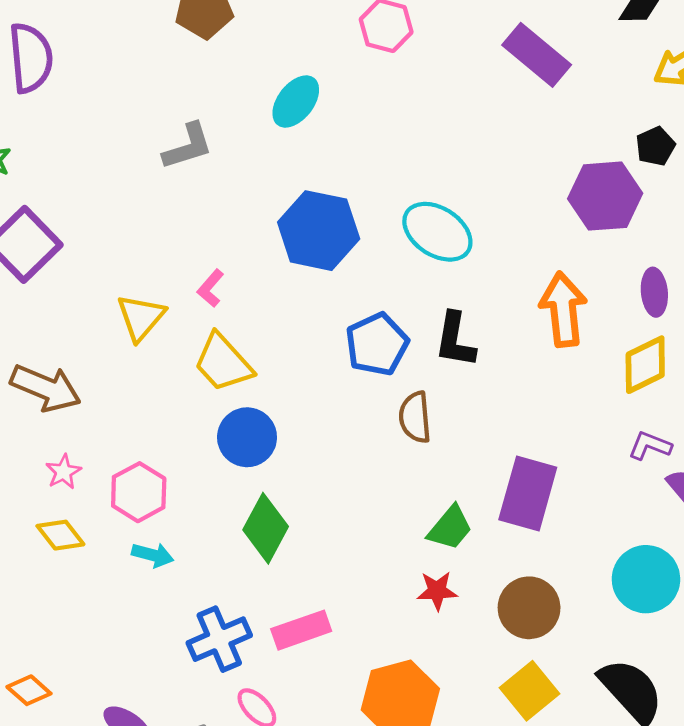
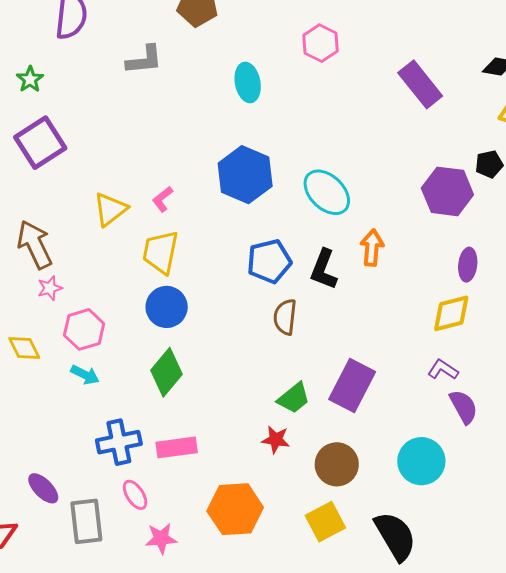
cyan ellipse: (296, 101) -> (248, 82), turned -60
gray L-shape: (188, 146) -> (144, 60), moved
orange arrow: (563, 309) -> (372, 248), moved, size x0.7
yellow trapezoid: (223, 363) -> (161, 252), turned 42
brown arrow: (46, 388) -> (35, 245), turned -150
pink star: (63, 472) -> (50, 288), moved

